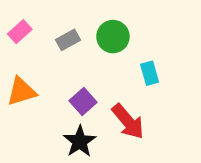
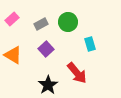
orange triangle: (21, 91) -> (13, 55), turned 48
purple square: (83, 101) -> (46, 49), moved

